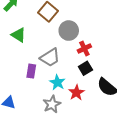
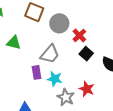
cyan star: (57, 82) -> (55, 79), moved
red star: (76, 93) -> (87, 89), moved

